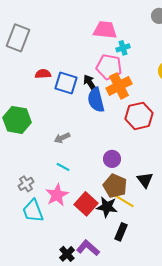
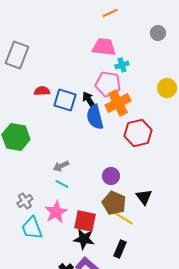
gray arrow: (62, 138) -> (61, 166), moved
red square: (86, 204) -> (85, 221), turned -30
black star: (107, 207) -> (84, 239), moved

